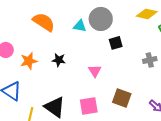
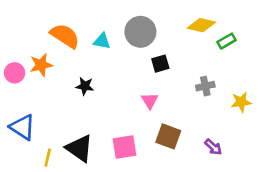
cyan triangle: (80, 26) -> (102, 41), moved
orange star: (29, 61) -> (41, 65), moved
pink triangle: (95, 71) -> (150, 101), moved

